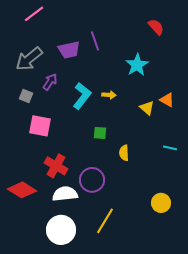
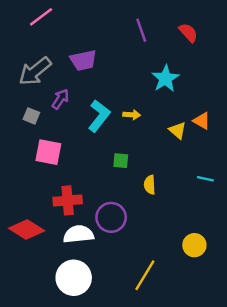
purple line: (95, 41) -> (141, 30), moved
red cross: (56, 166) -> (68, 200), turned -35
yellow line: (105, 221) -> (145, 275), moved

